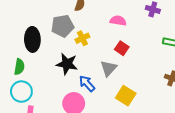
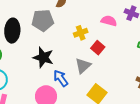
pink semicircle: (118, 21) -> (109, 21), moved
yellow cross: (82, 38) -> (81, 33), moved

